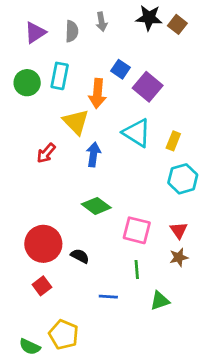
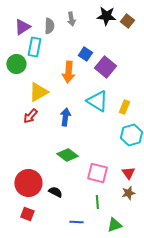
cyan rectangle: (60, 76) -> (34, 47), moved
yellow triangle: (76, 122) -> (38, 92), moved, turned 45
red square: (42, 286) -> (27, 214), turned -32

